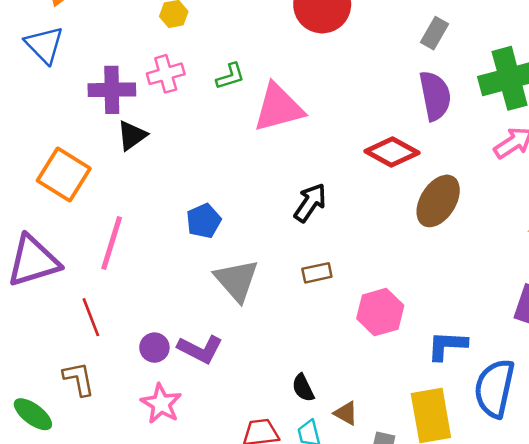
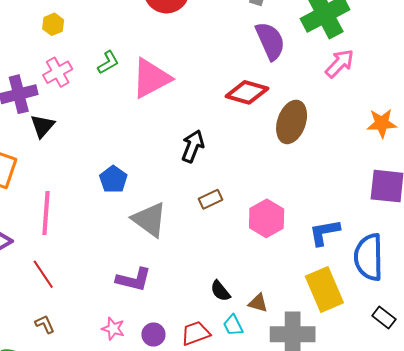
purple circle: (154, 348) -> (153, 334), moved
brown L-shape: (79, 379) -> (45, 324), size x0.7
pink star: (161, 404) -> (113, 329), size x0.7

